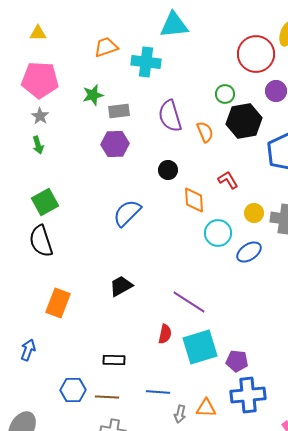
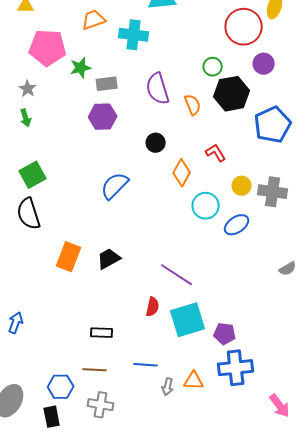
pink pentagon: (40, 80) -> (48, 48), moved
orange diamond: (194, 200) -> (182, 173), turned 32
orange rectangle: (58, 303) -> (69, 257), moved
blue hexagon: (73, 390) -> (61, 387), moved

